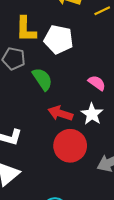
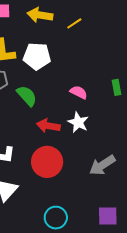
red circle: (70, 146) -> (47, 162), moved

